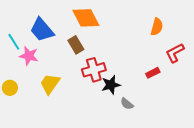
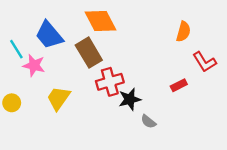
brown rectangle: (76, 45) -> (89, 53), size x1.4
red L-shape: (175, 53) -> (204, 62), turned -95

